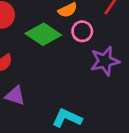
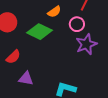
pink circle: (82, 31) -> (77, 24), moved

